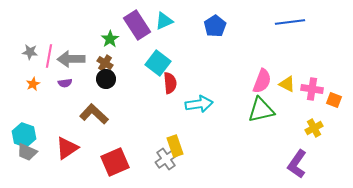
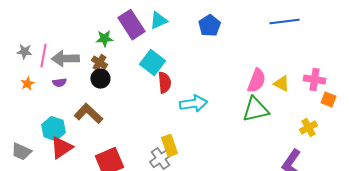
green star: (110, 39) -> (104, 39), turned 30
pink cross: (312, 89) -> (314, 80), moved
cyan hexagon: (24, 135) -> (53, 129), moved

